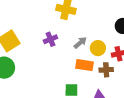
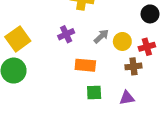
orange rectangle: (85, 65) -> (85, 65), moved

